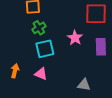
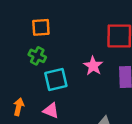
green cross: (39, 28) -> (37, 56), moved, turned -32

